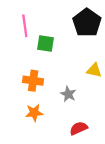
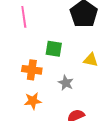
green square: (45, 43) -> (54, 49), moved

